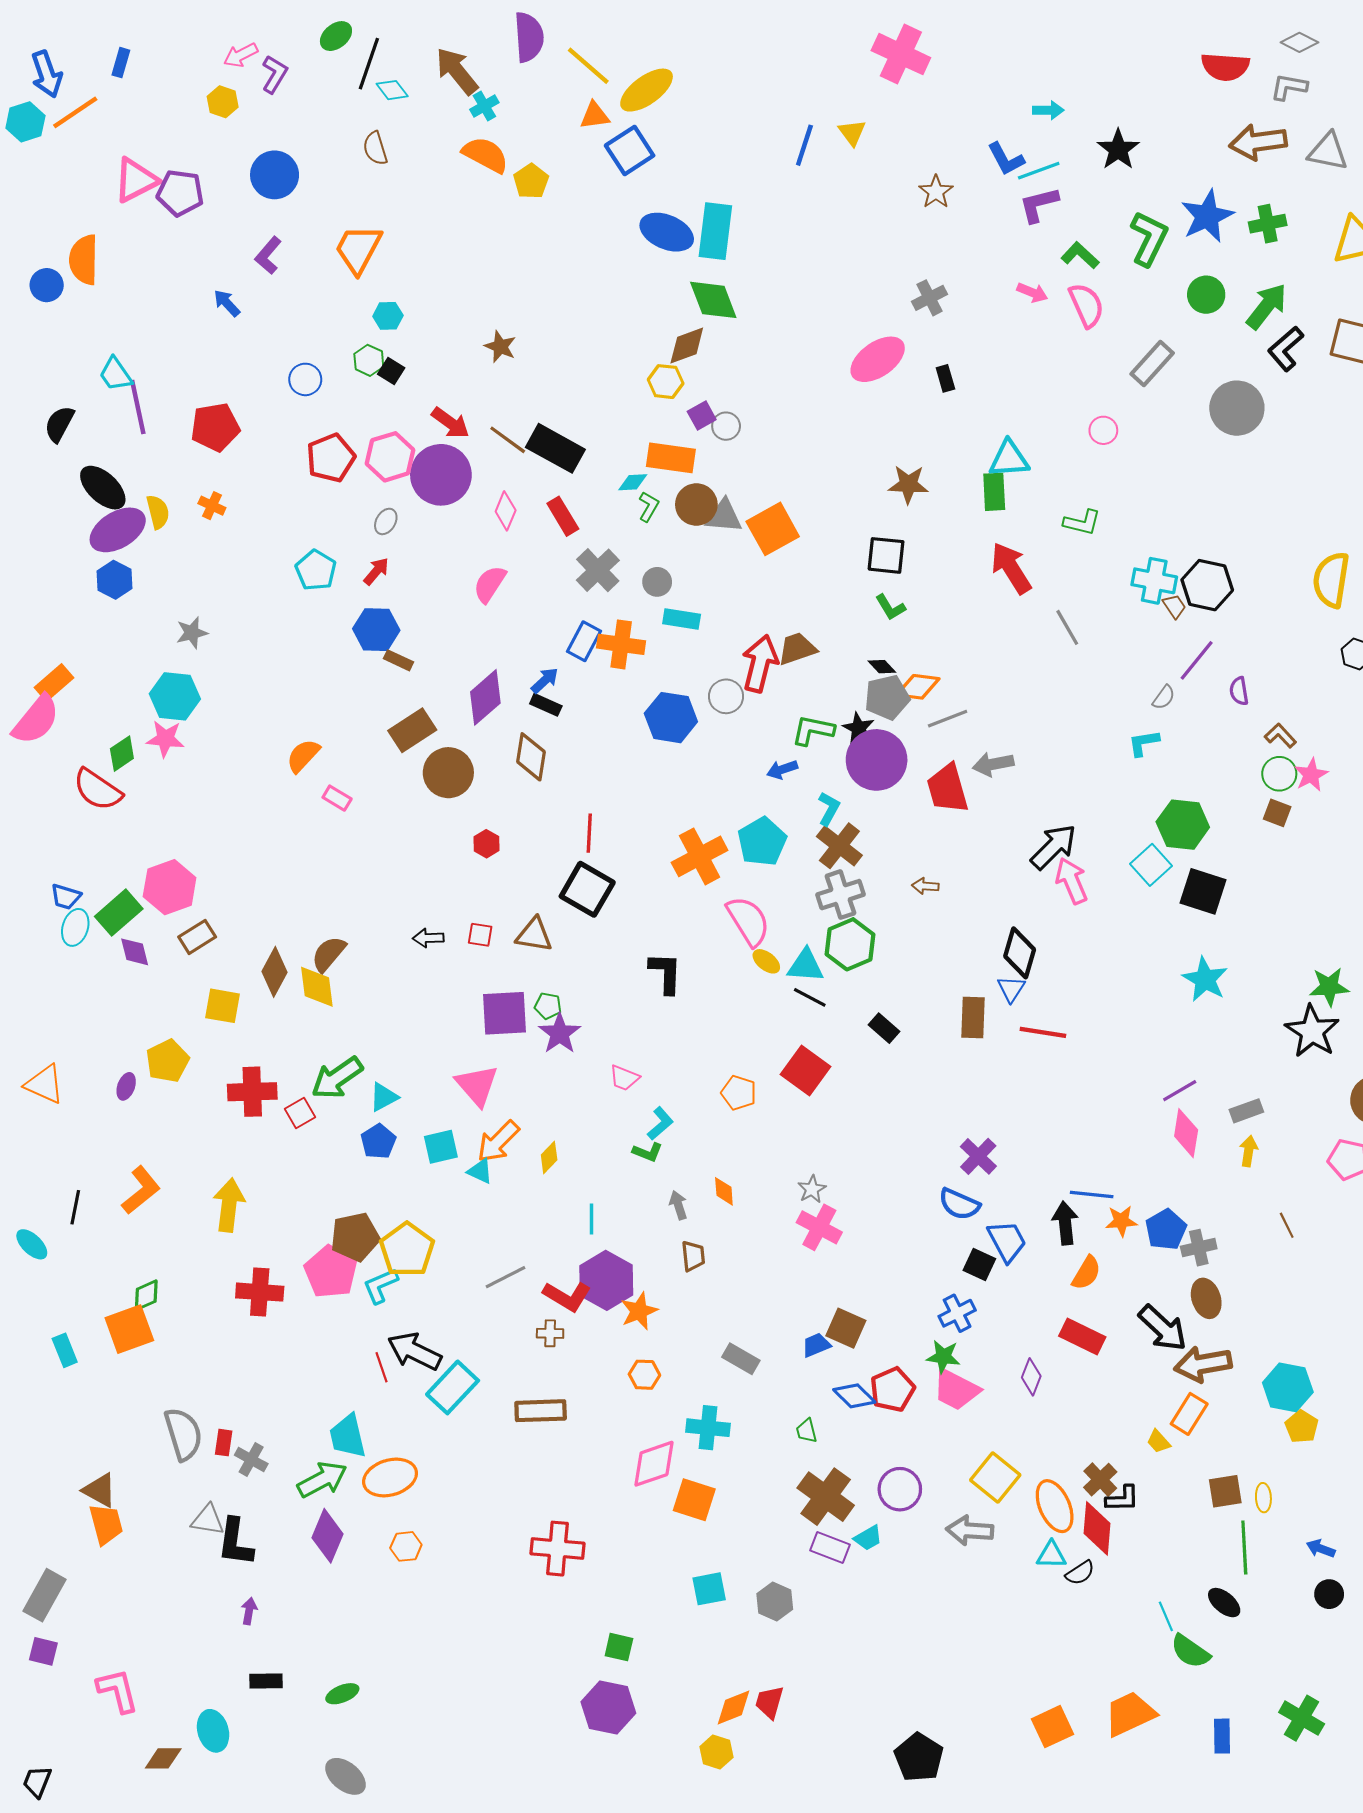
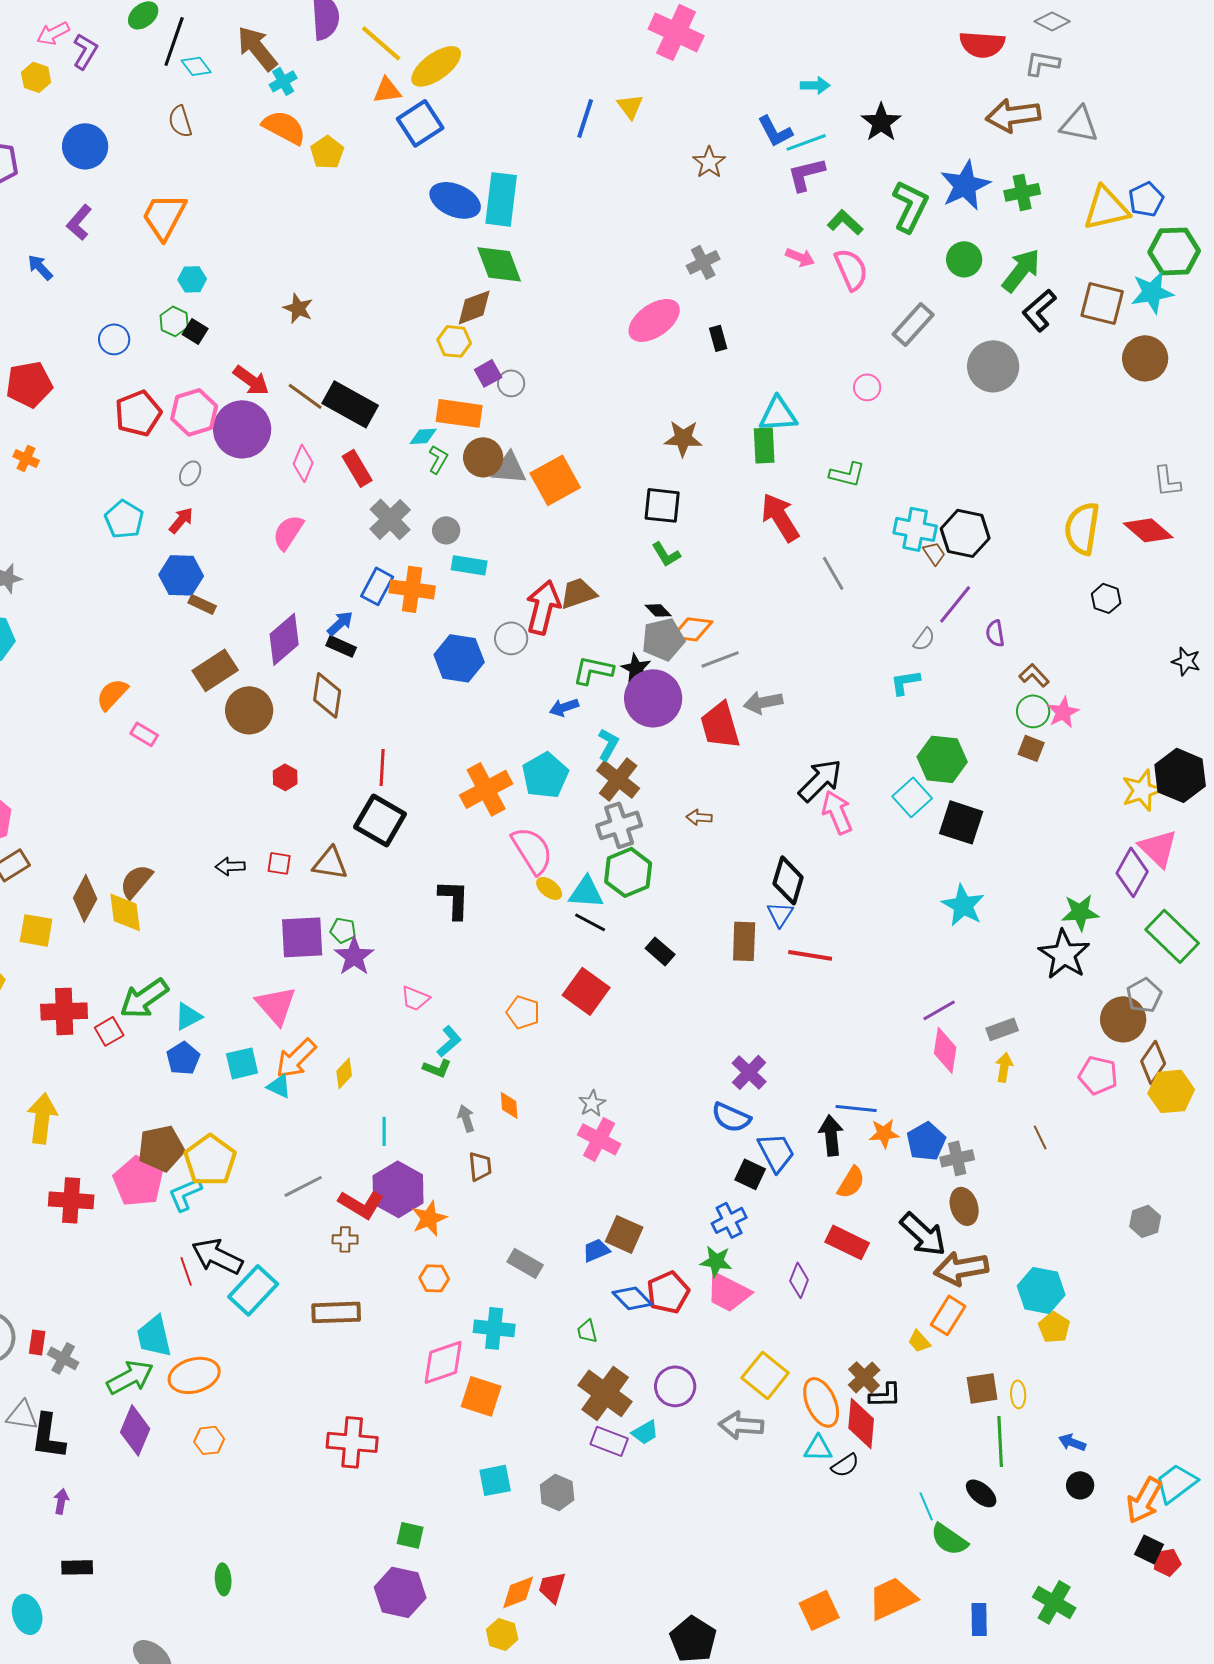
green ellipse: (342, 1694) -> (223, 1579), moved, turned -72

